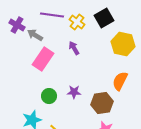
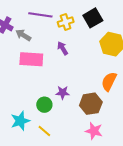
yellow cross: (77, 22) -> (66, 22), turned 35
pink rectangle: (43, 59) -> (31, 59), turned 60
green circle: (49, 96) -> (44, 105), moved

